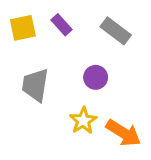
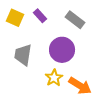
yellow square: (23, 28) -> (15, 18), turned 36
purple circle: (96, 77) -> (62, 50), size x1.6

